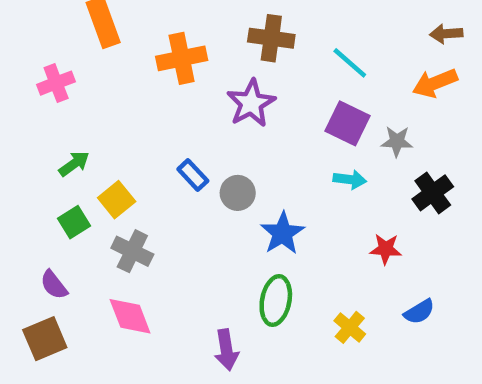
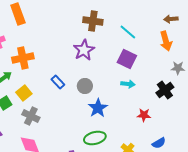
orange cross: (182, 58) -> (23, 58), moved
orange arrow: (435, 83) -> (166, 41), turned -84
gray star: (397, 141) -> (178, 68), moved
gray circle: (238, 193) -> (85, 86), moved
green ellipse: (276, 301) -> (95, 138), turned 65

